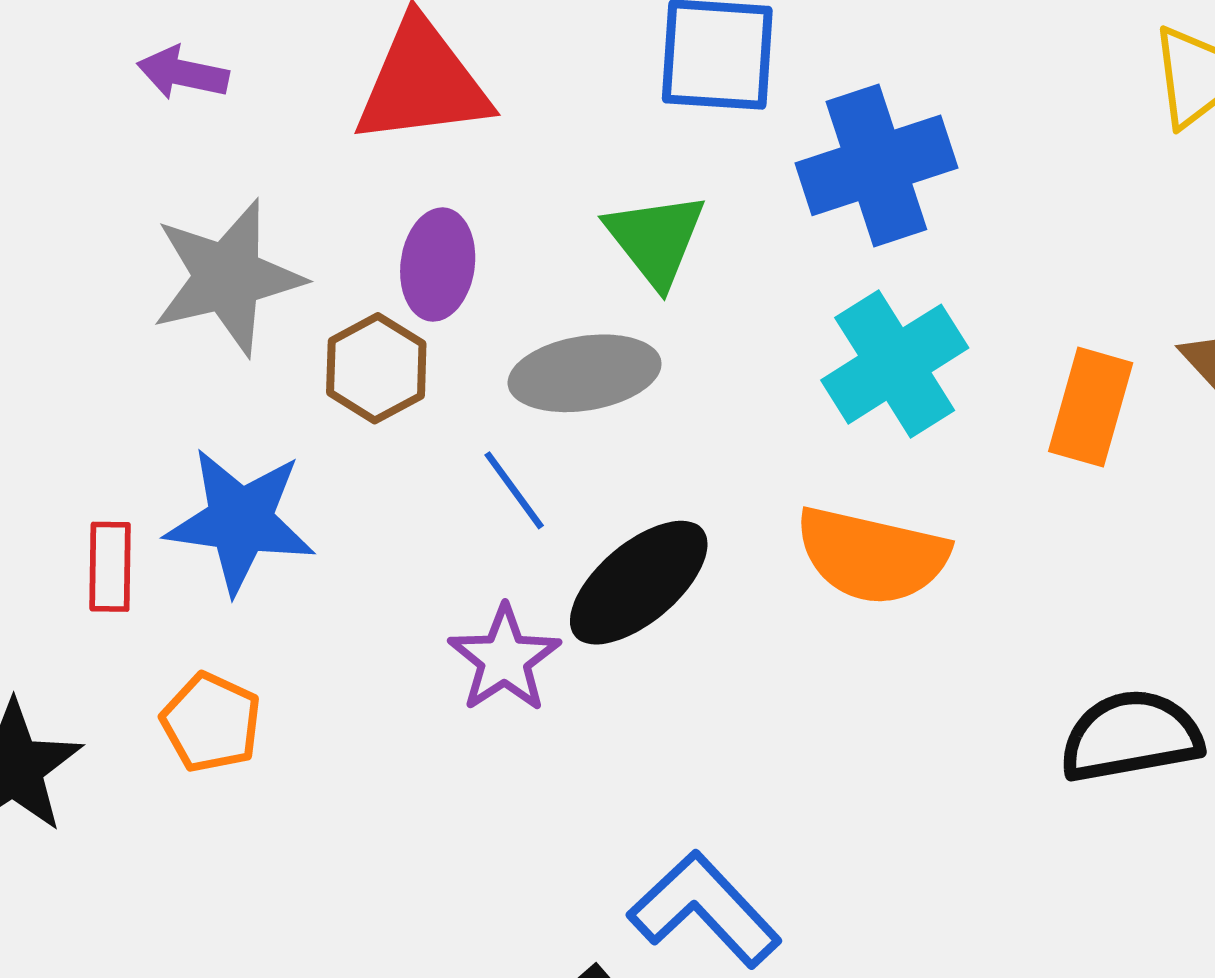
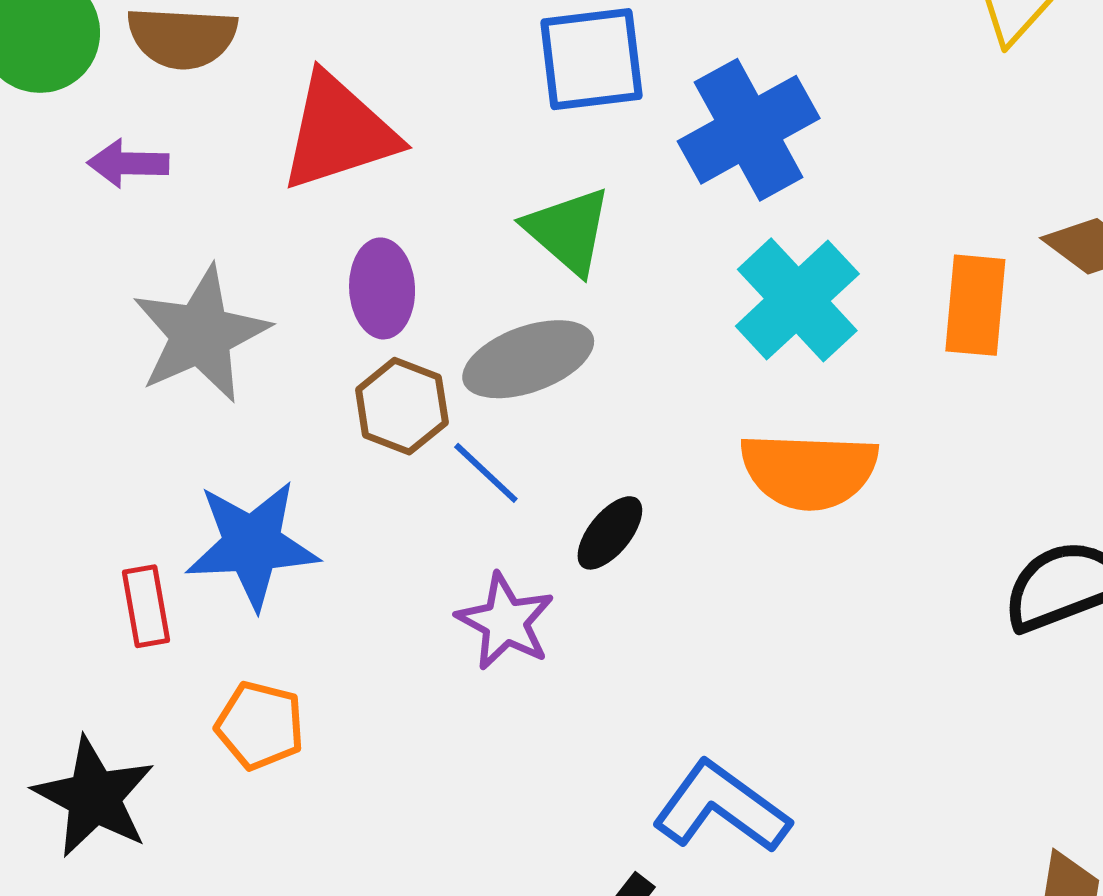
brown hexagon: (376, 368) -> (402, 406), moved
black ellipse: (639, 583) -> (610, 533), size x0.6

